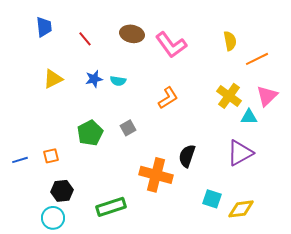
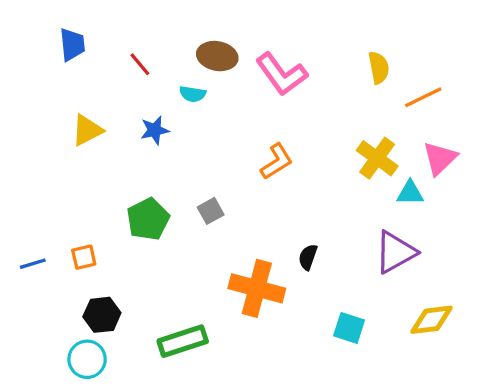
cyan semicircle: (118, 81) -> (193, 94), moved
black semicircle: (187, 156) -> (308, 257), size x0.7
yellow diamond: (241, 209) -> (431, 320), moved

